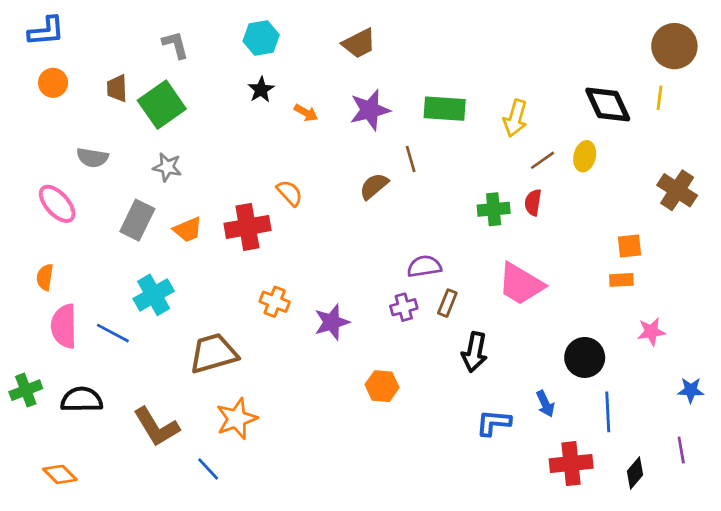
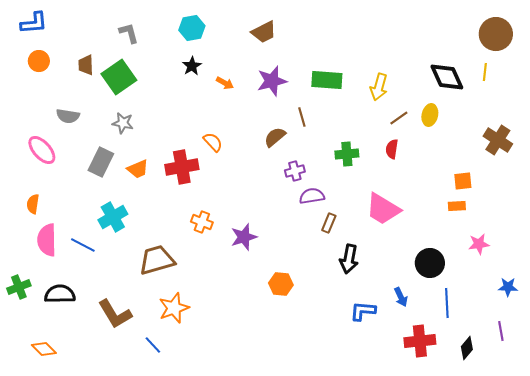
green cross: (494, 209) -> (347, 154), moved
purple cross: (404, 307) -> (295, 171), moved

